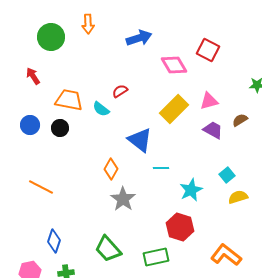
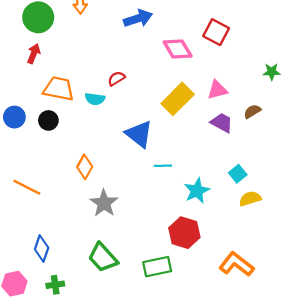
red arrow: (33, 76) -> (34, 54), moved, turned 54
cyan semicircle: (101, 109) -> (95, 99), turned -30
orange diamond: (111, 169) -> (85, 167), moved
gray star: (123, 199) -> (104, 203), moved

